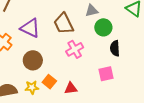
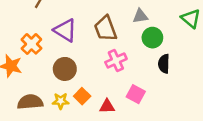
pink square: (106, 74) -> (136, 94), moved, turned 35

